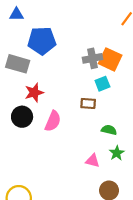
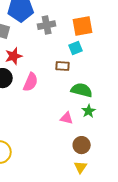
gray cross: (92, 58) -> (47, 25), moved
orange square: (110, 59) -> (83, 26), turned -35
green semicircle: (109, 130) -> (82, 90), size x1.5

